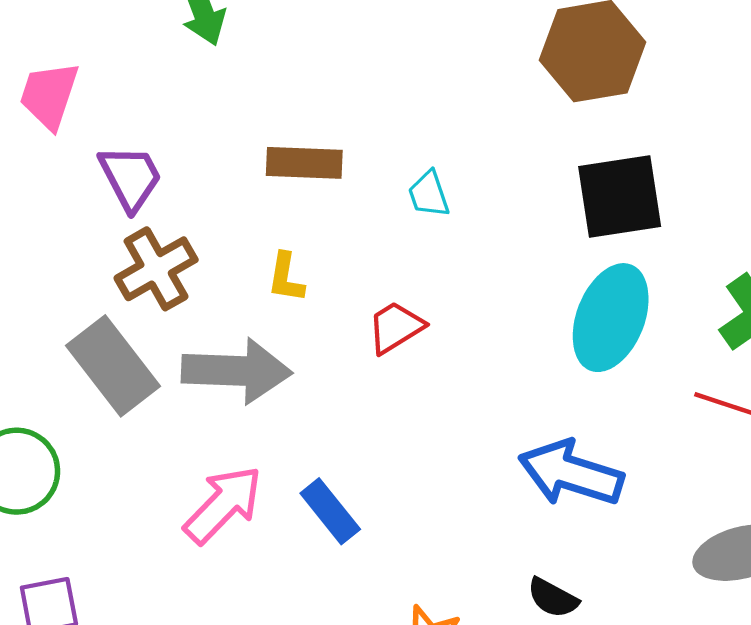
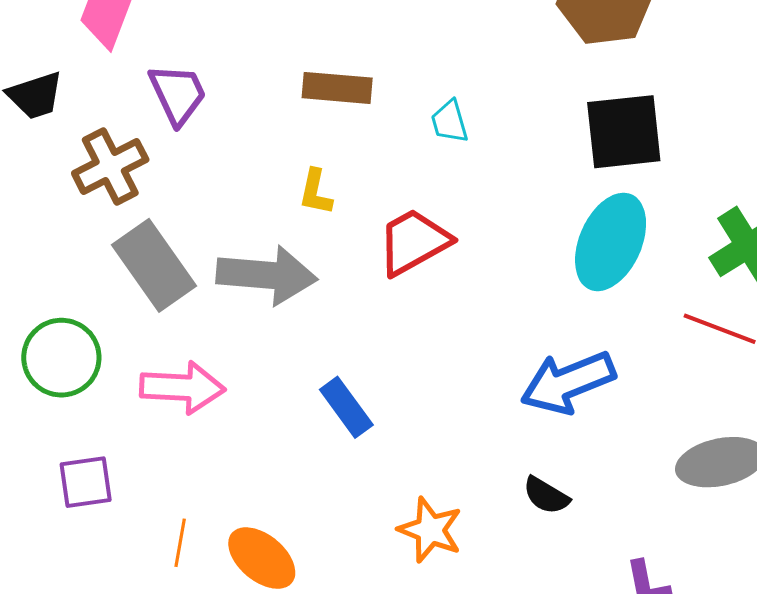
brown cross: (156, 269) -> (110, 166), moved
red trapezoid: (396, 327) -> (414, 242), size x1.4
blue arrow: (571, 473) -> (568, 382), turned -42
pink arrow: (223, 505) -> (182, 387), moved, turned 46

